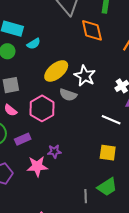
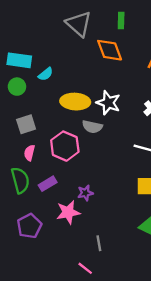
yellow ellipse: (56, 71) -> (75, 102), turned 50
pink semicircle: (11, 110) -> (29, 153), turned 72
gray line: (86, 196) -> (99, 243), moved

